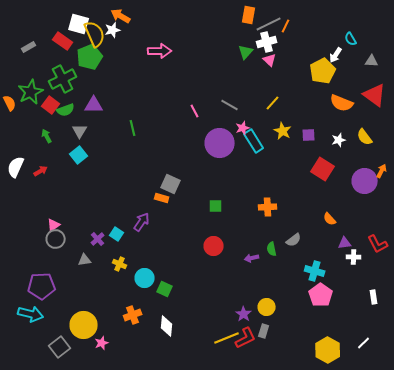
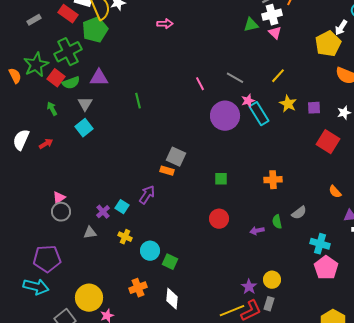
pink arrow: (160, 51) -> (165, 24), size x0.7
green triangle: (246, 52) -> (251, 25), turned 35

